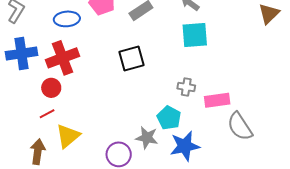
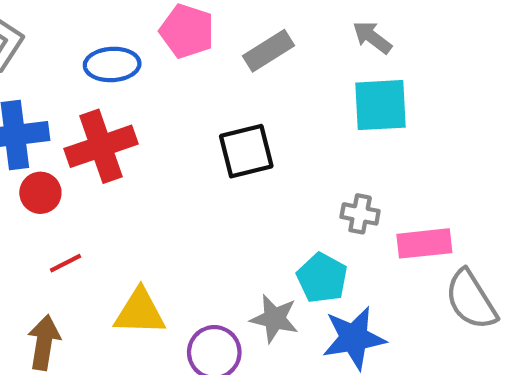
red circle: (51, 88) -> (40, 193), moved
yellow triangle: (68, 136) -> (140, 312), moved, turned 40

